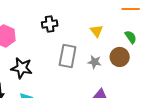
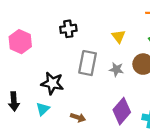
black star: (22, 68) -> (52, 83), moved

